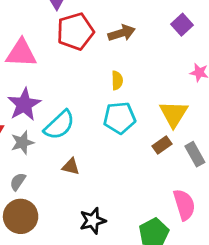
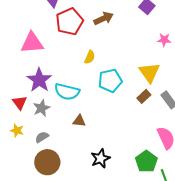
yellow semicircle: (117, 80) -> (90, 57), moved, turned 32
cyan semicircle: (59, 125) -> (67, 92), turned 65
gray semicircle: (18, 182) -> (42, 137), turned 32

